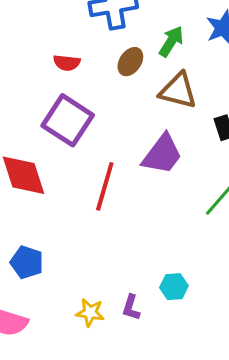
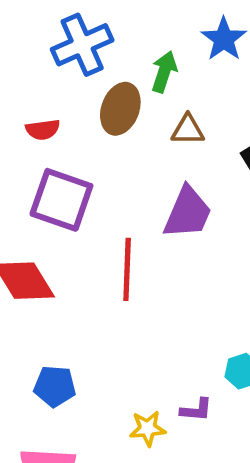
brown ellipse: (130, 62) -> (120, 109), size x1.4
brown triangle: (178, 91) -> (188, 130), size x0.7
purple L-shape: (131, 308) -> (196, 410), turned -88

